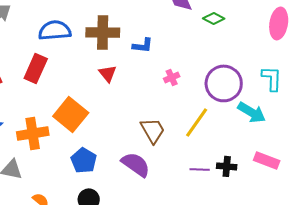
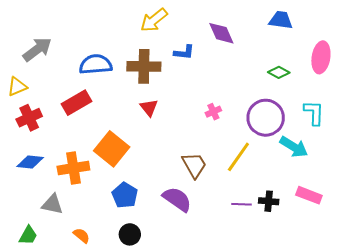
green diamond: (214, 18) -> (279, 72), moved
blue L-shape: (143, 45) -> (184, 52), moved
red rectangle: (36, 68) -> (76, 103), turned 36

